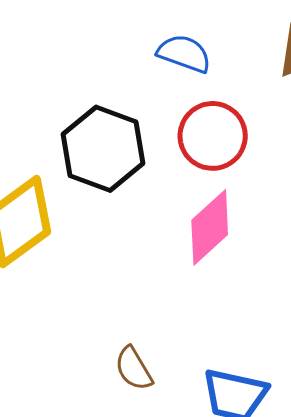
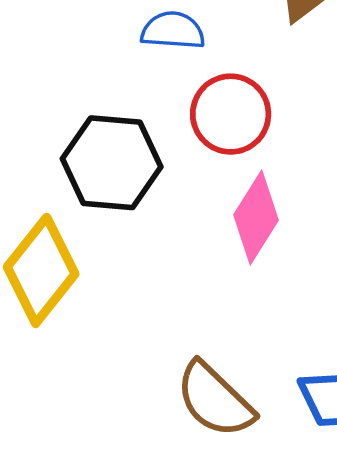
brown semicircle: (134, 369) -> (215, 400), size x1.6

